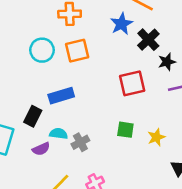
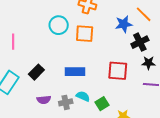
blue rectangle: (61, 96) -> (75, 72), moved
green square: (125, 130) -> (102, 104), turned 32
cyan semicircle: (58, 134) -> (83, 96), moved
purple semicircle: (41, 149) -> (44, 100), moved

